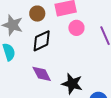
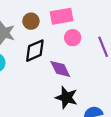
purple diamond: (42, 74) -> (60, 69), moved

